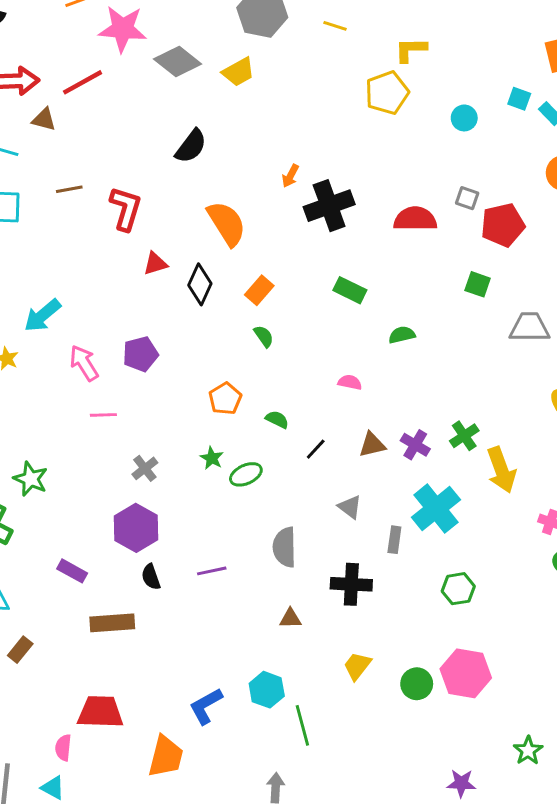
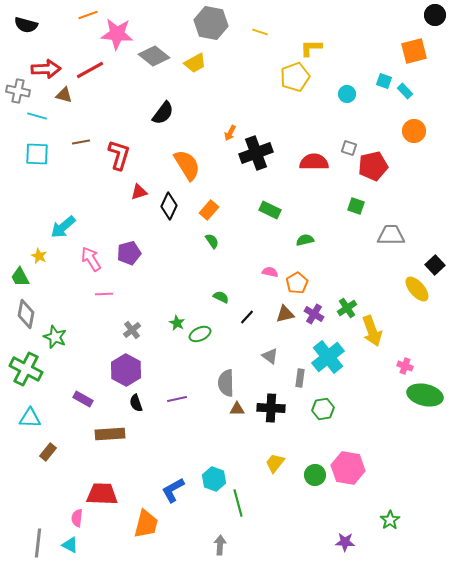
orange pentagon: (225, 399) -> (297, 283), moved
green hexagon: (458, 589) -> (323, 409), moved
brown triangle: (290, 618) -> (237, 409), moved

